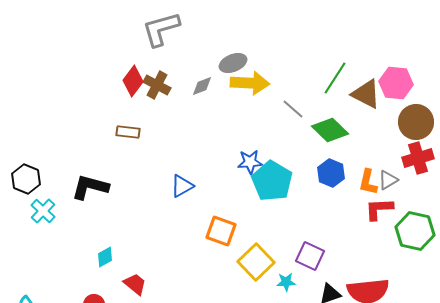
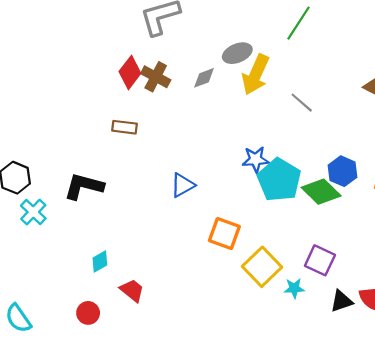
green line: (335, 78) -> (298, 23), moved
yellow arrow: (250, 83) -> (256, 75), turned 111
green diamond: (330, 130) -> (321, 192), moved

